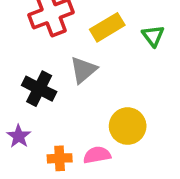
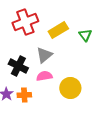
pink semicircle: (97, 155) -> (44, 76), moved
orange cross: (60, 158) -> (24, 95), moved

